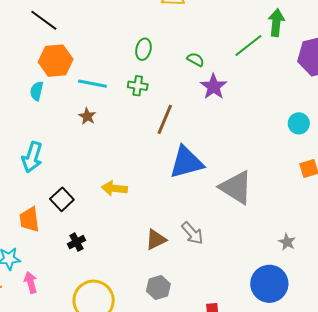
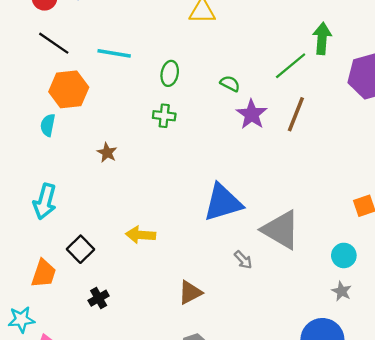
cyan line: (92, 84) -> (114, 53), moved
brown line: (165, 119) -> (296, 114), moved
cyan circle: (299, 123) -> (344, 255), moved
orange trapezoid: (29, 219) -> (44, 273), turned -152
gray arrow: (192, 233) -> (243, 260), moved, size x0.7

